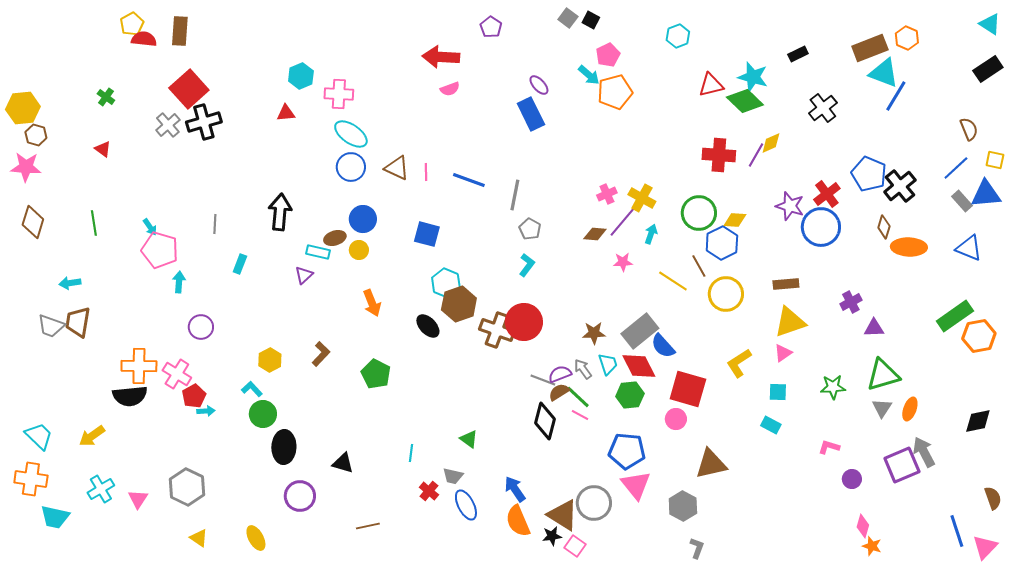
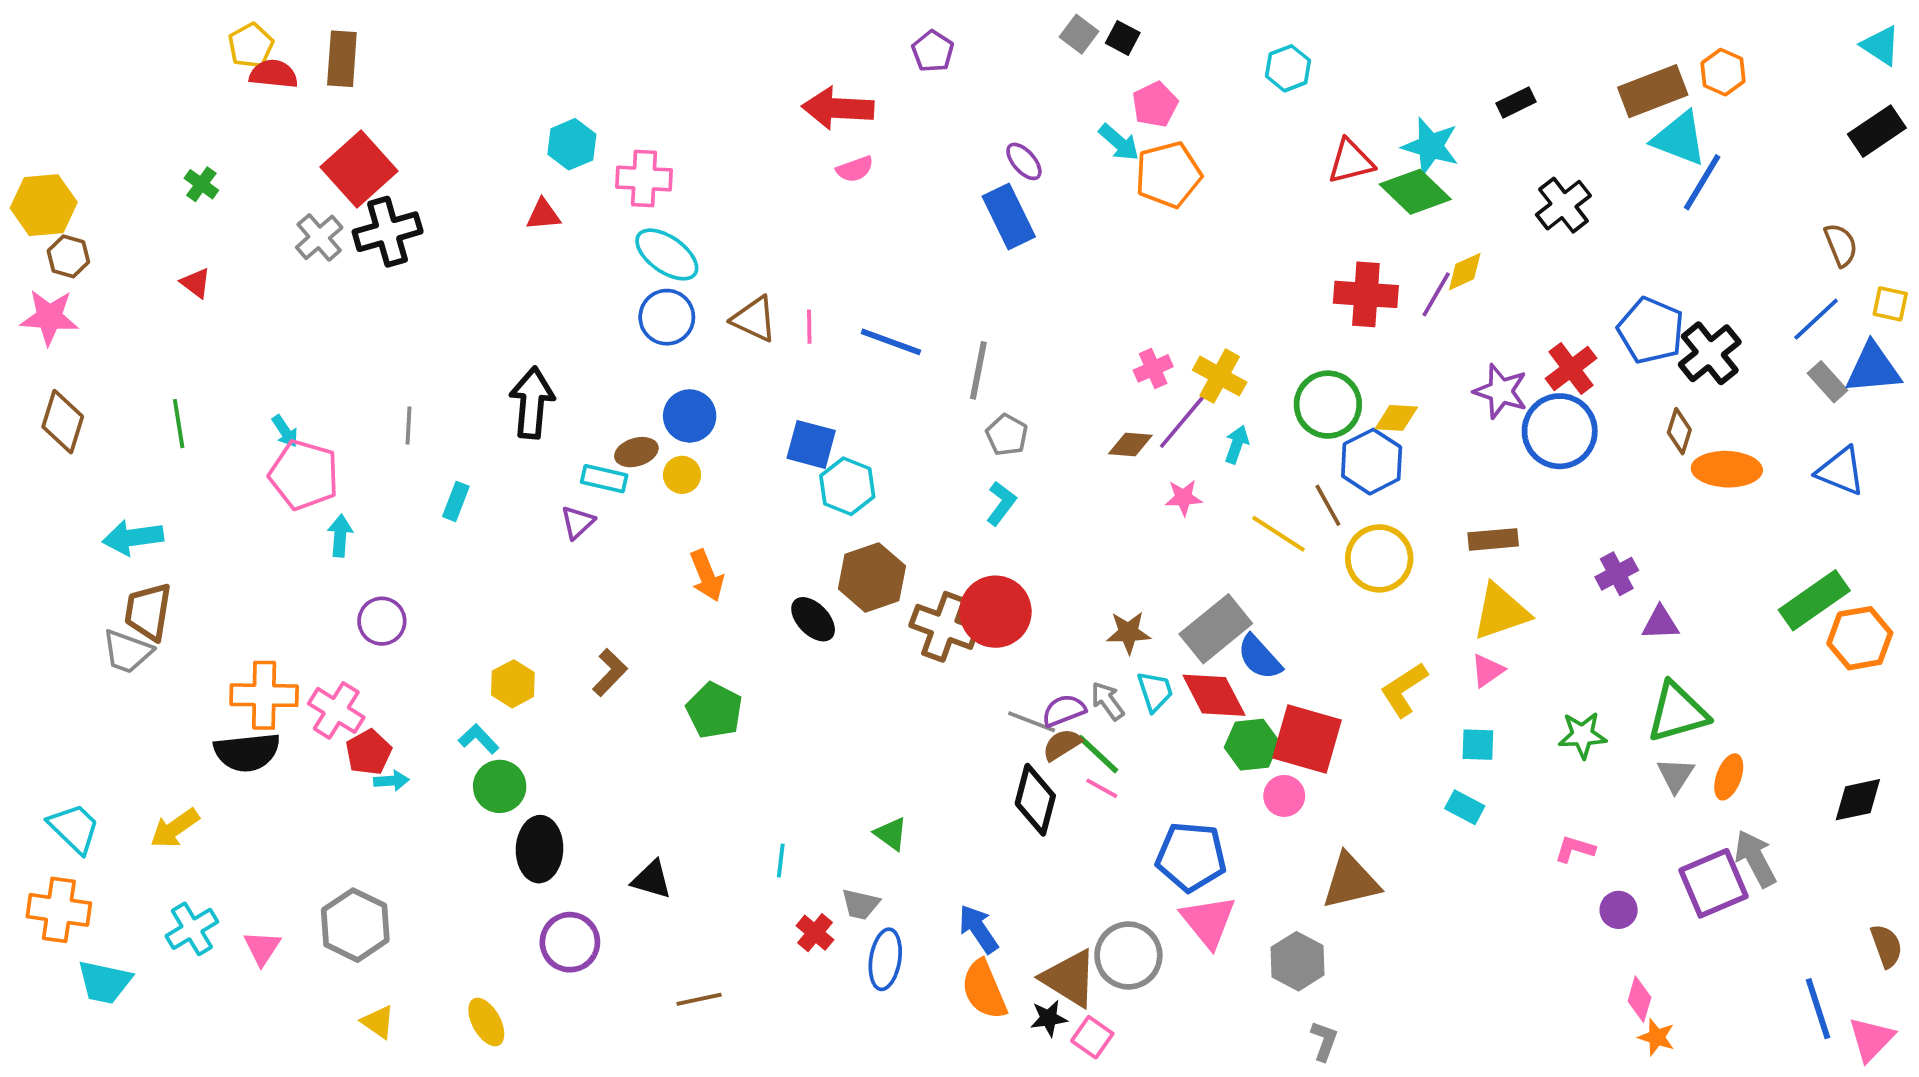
cyan arrow: (70, 283) -> (133, 538), size x1.4
cyan hexagon: (446, 283) -> (847, 486), moved
gray trapezoid: (51, 326) -> (127, 652), moved
green hexagon: (630, 395) -> (1252, 745), moved
blue ellipse: (466, 505) -> (885, 959), turned 36

